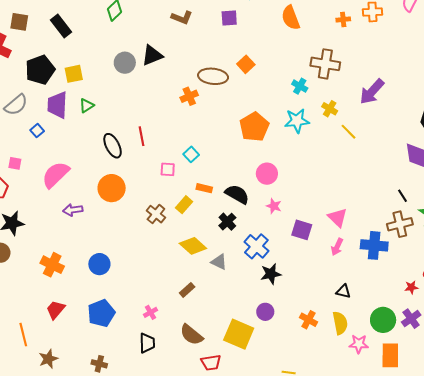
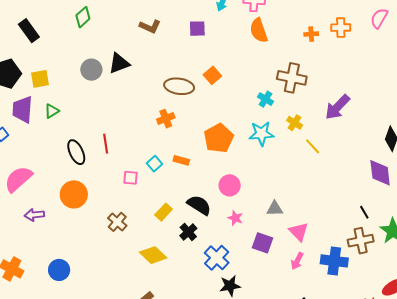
orange cross: (189, 96) -> (166, 119), moved
orange rectangle: (204, 188) -> (181, 160), moved
yellow rectangle: (184, 205) -> (164, 212), moved
gray triangle: (219, 262) -> (275, 209), moved, turned -30

